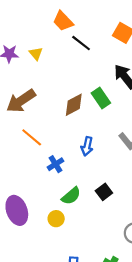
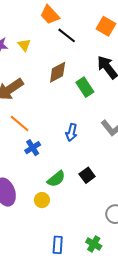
brown diamond: (74, 105) -> (58, 72), moved
blue cross: (55, 164) -> (33, 148), moved

